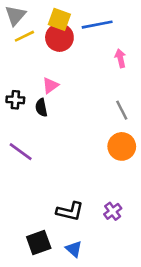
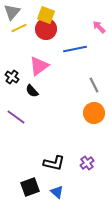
blue line: (97, 25) -> (75, 49), moved
pink arrow: (120, 58) -> (99, 27), moved, turned -32
pink triangle: (50, 85) -> (39, 66), size x1.5
black cross: (15, 100) -> (12, 77), turned 32
black semicircle: (41, 108) -> (32, 91), moved, turned -32

